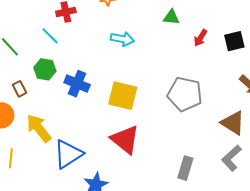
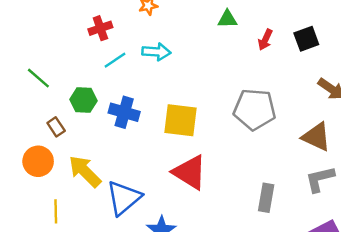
cyan line: (50, 36) -> (115, 60), moved, turned -72
cyan arrow: (122, 39) -> (156, 52), moved
gray L-shape: (231, 158) -> (320, 179), turned 36

